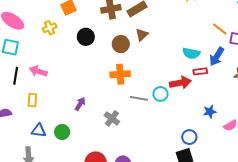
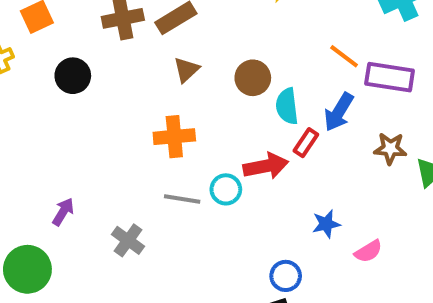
brown circle: (121, 44) -> (253, 78), moved
cyan semicircle: (191, 53) -> (287, 106), turned 72
red rectangle: (200, 71) -> (306, 143), turned -48
orange cross: (120, 74) -> (174, 137), moved
green circle: (62, 132) -> (27, 269), size x1.5

